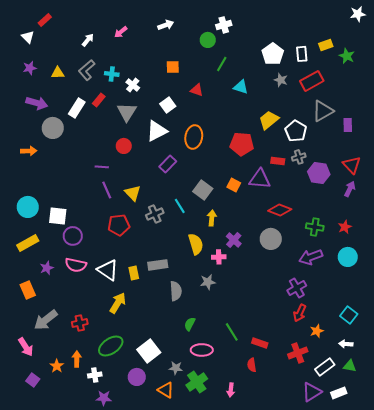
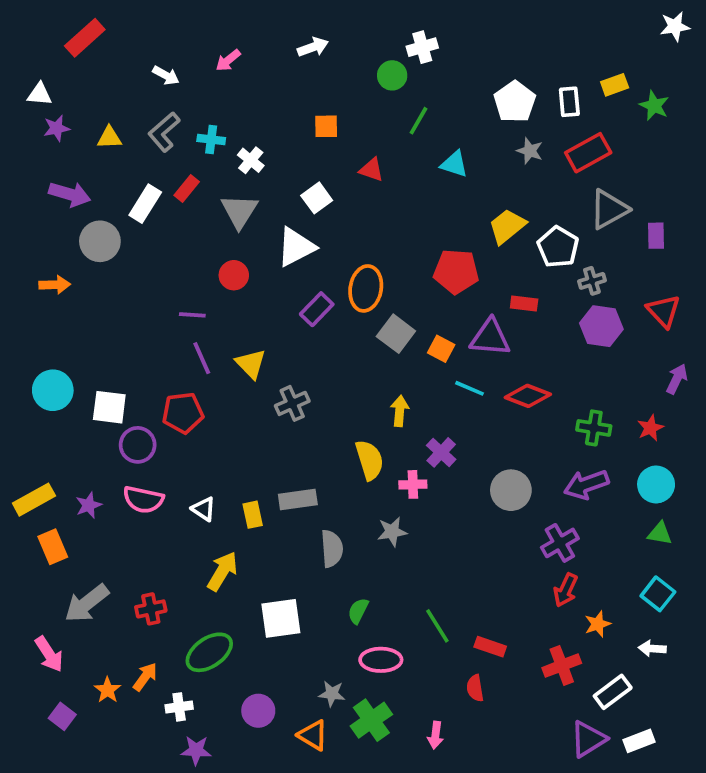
red rectangle: (45, 20) -> (85, 38), size x1.5
white triangle: (28, 37) -> (40, 94), moved, turned -40
white arrow: (88, 40) -> (166, 75), turned 80
orange ellipse: (194, 137) -> (366, 288), moved
gray cross: (299, 157) -> (592, 281), moved
purple arrow: (350, 189) -> (677, 379), moved
gray square: (203, 190) -> (396, 334), moved
cyan line: (180, 206) -> (469, 388), moved, turned -35
red pentagon: (119, 225) -> (183, 413), moved
gray circle: (271, 239) -> (511, 490), moved
yellow rectangle: (28, 243) -> (34, 500), moved
white triangle: (108, 270) -> (204, 509), size x0.6
white square: (149, 351) -> (281, 618), moved, turned 30
orange arrow: (77, 359) -> (145, 677), turned 35
green triangle: (350, 366) -> (660, 534), moved

